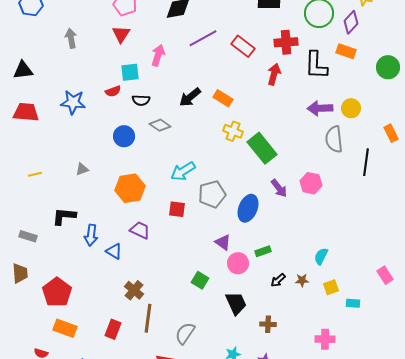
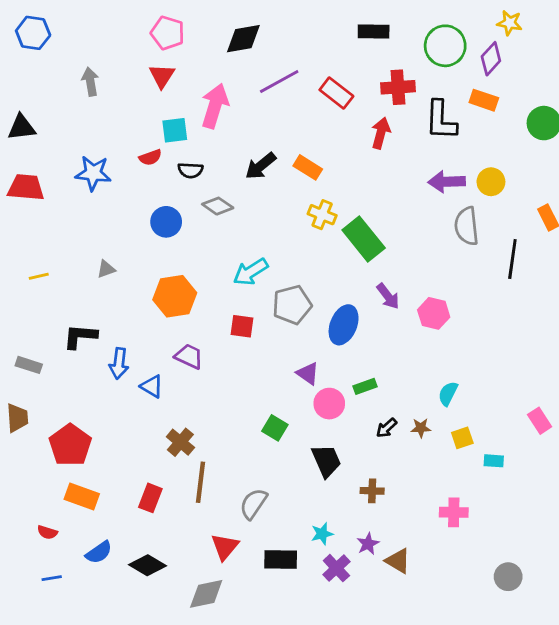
pink arrow: (158, 55) -> (215, 106), size x1.4
pink hexagon: (311, 183) -> (434, 313), moved

